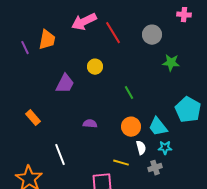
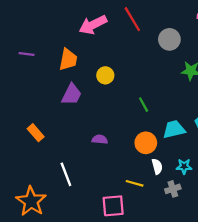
red line: (113, 33) -> (132, 19), moved
orange trapezoid: (47, 40) -> (68, 60), moved
purple line: (25, 48) -> (27, 54), turned -56
cyan trapezoid: (158, 127) -> (174, 129), moved, turned 115

